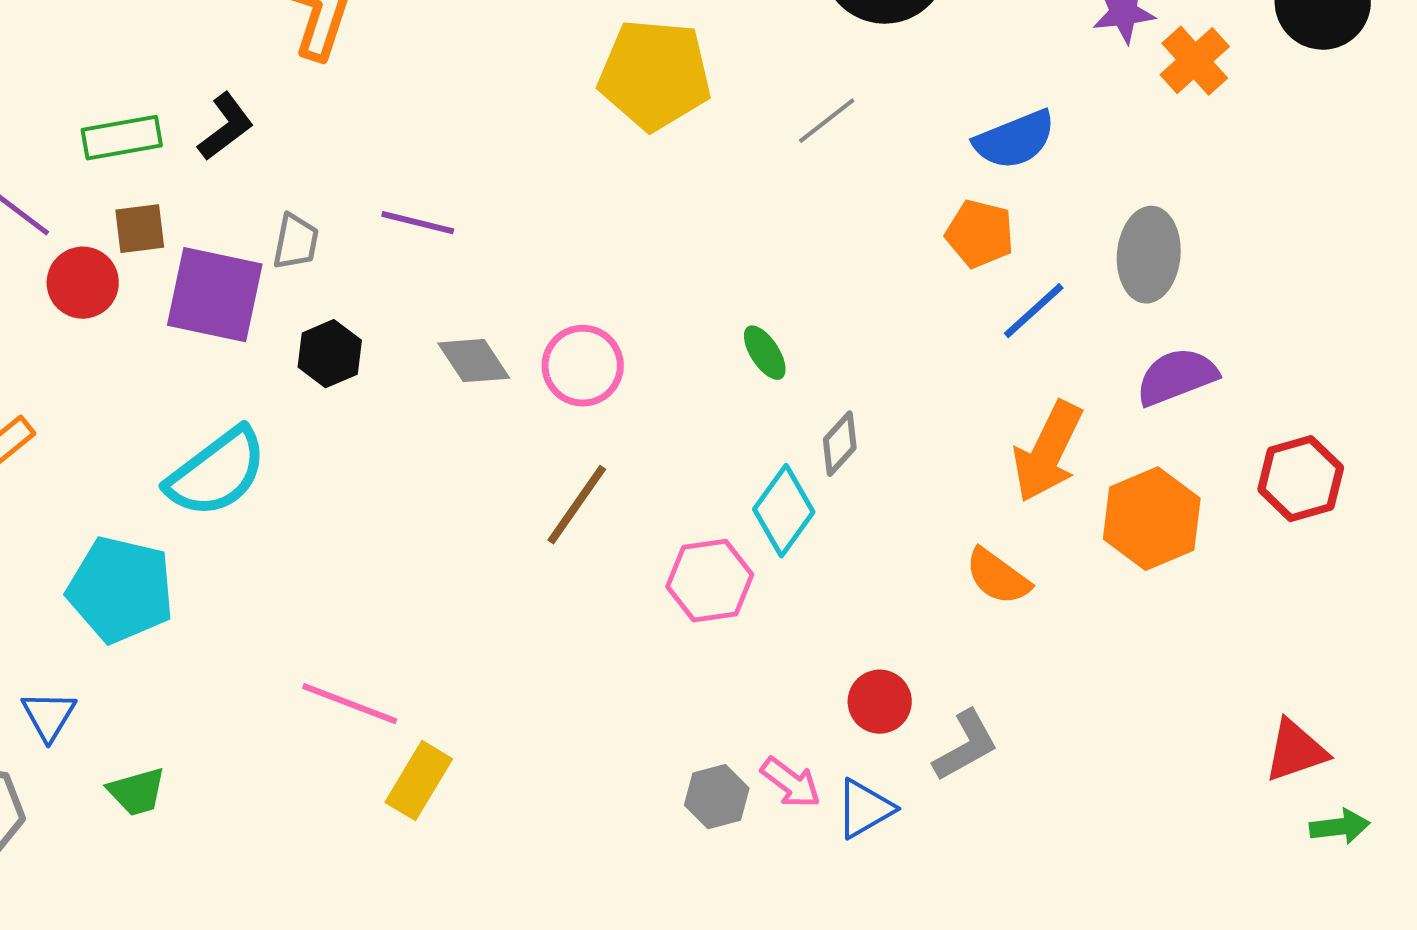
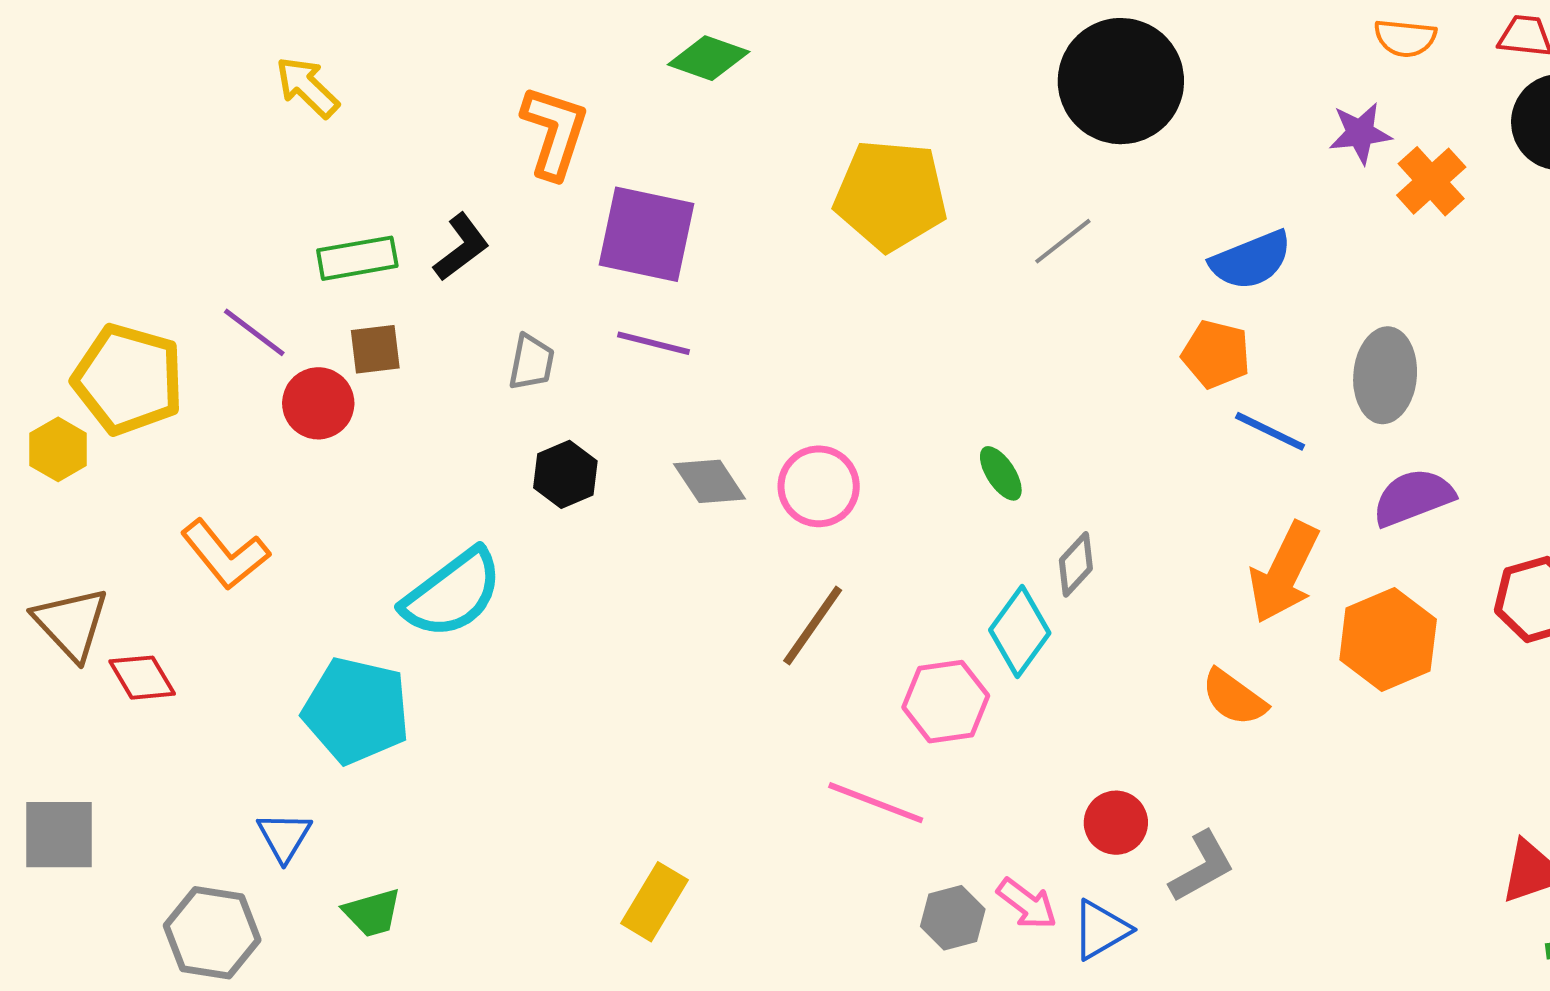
purple square: (215, 295) -> (647, 234), moved
blue line: (1034, 311) -> (1270, 431), turned 68
pink line: (350, 704) -> (876, 803), moved

